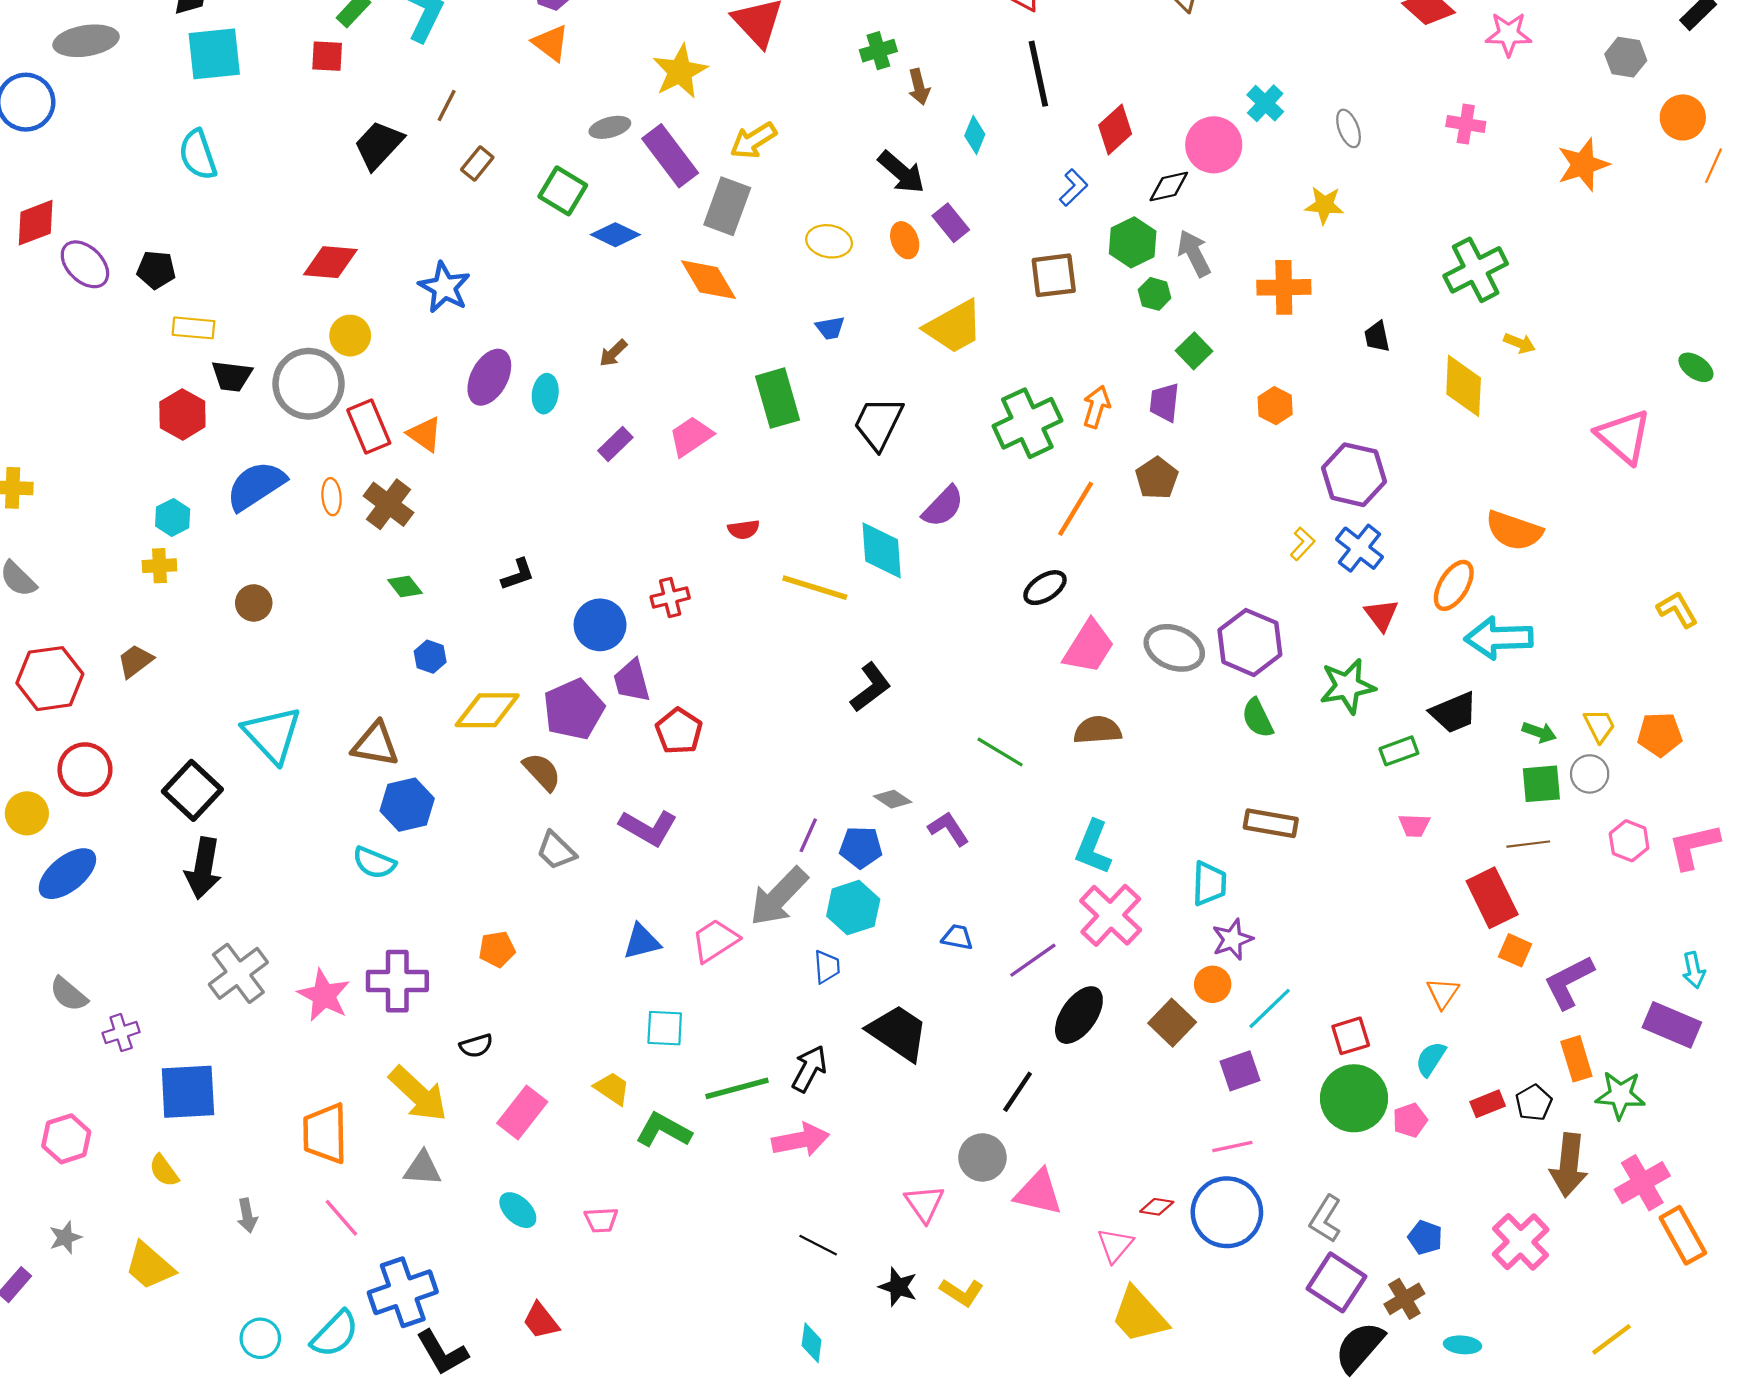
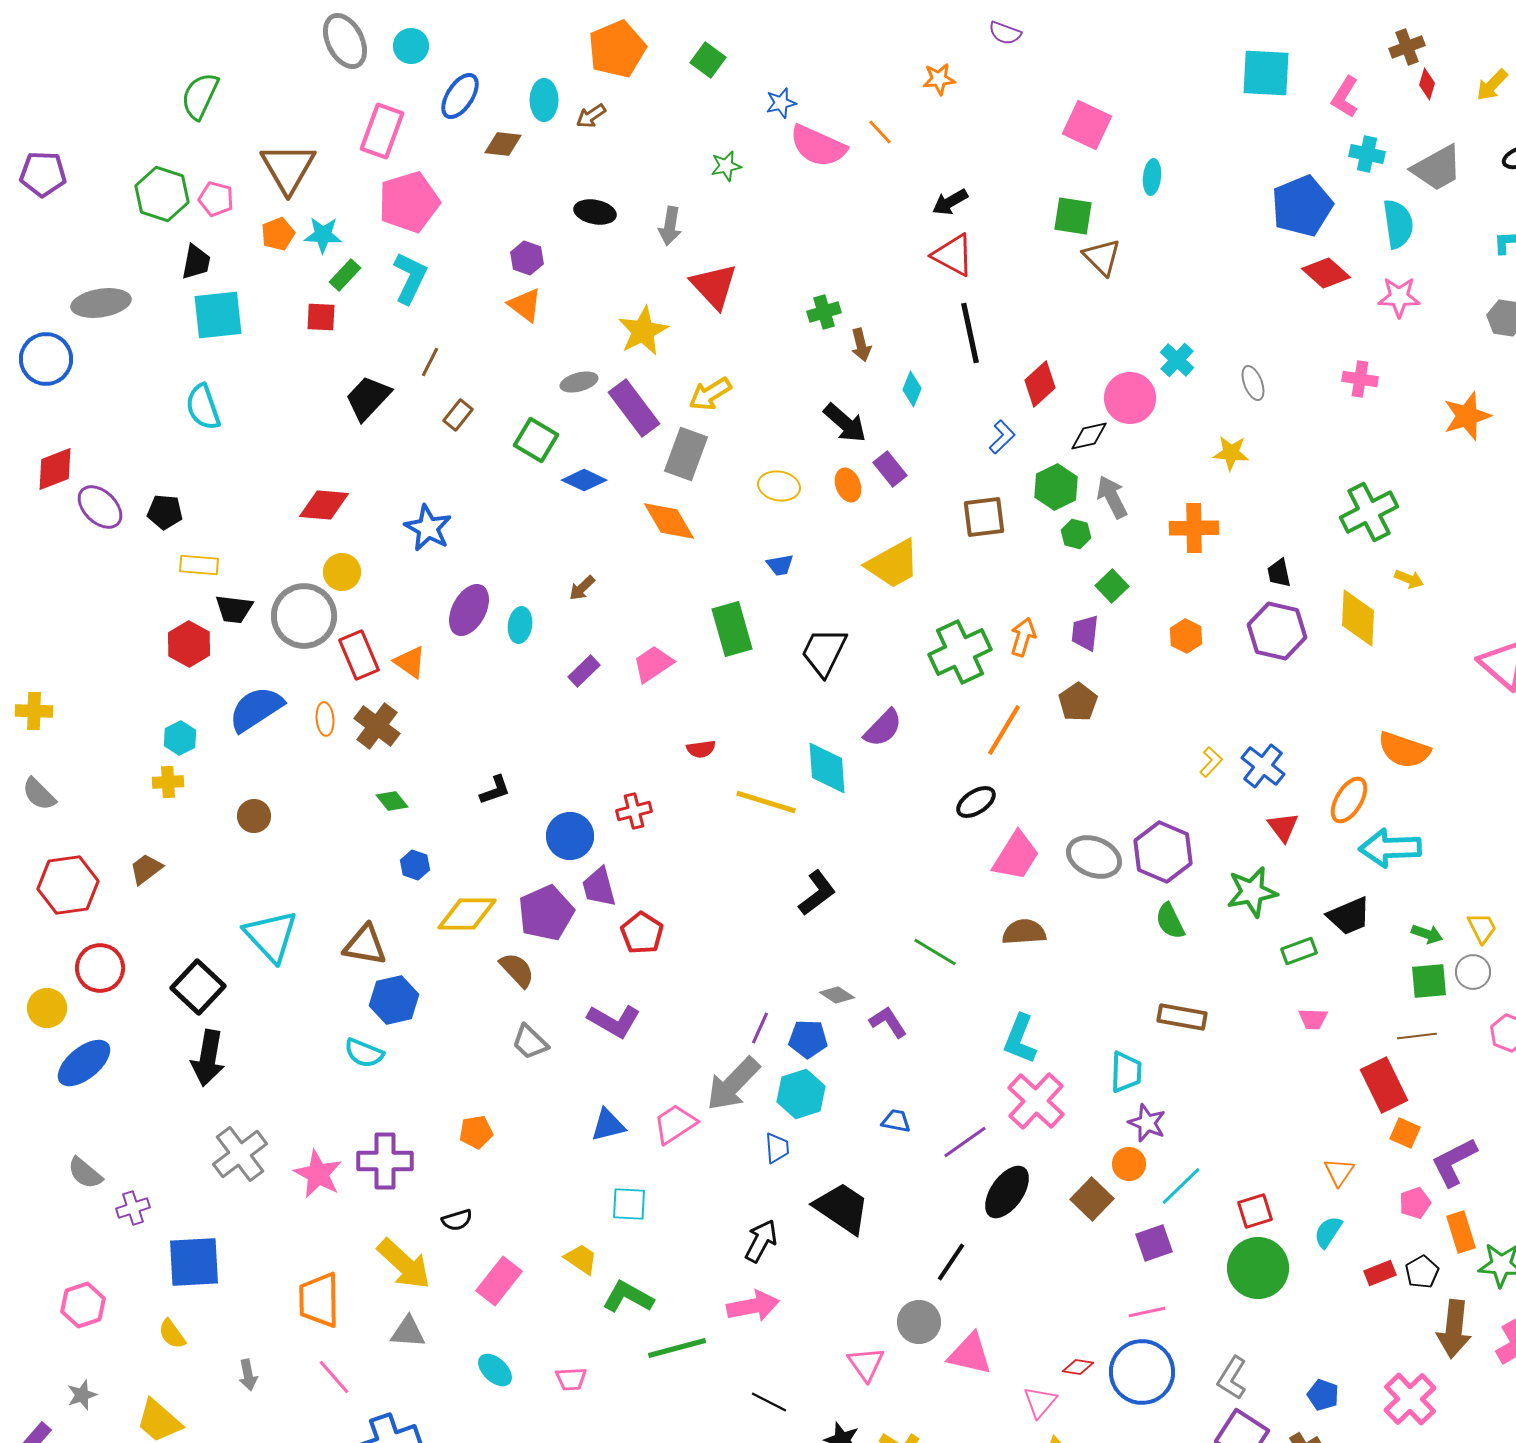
purple hexagon: (1354, 475) -> (1277, 631), moved
purple star: (1232, 939) -> (1147, 1123), turned -30
green line: (737, 1088) -> (677, 1348), moved
pink pentagon: (1410, 1120) -> (1415, 1203), moved

